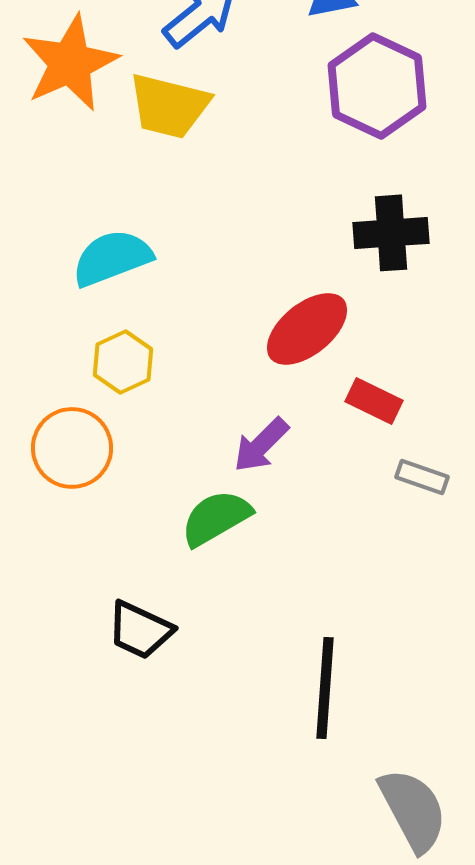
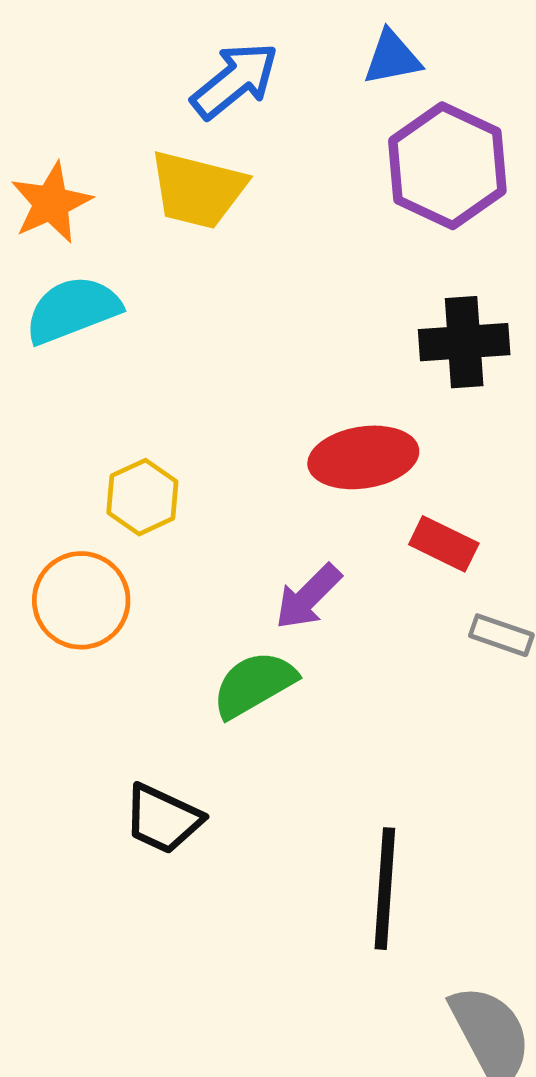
orange star: (70, 63) -> (51, 203), moved, size x0.7
cyan semicircle: (112, 258) -> (73, 310), moved
red ellipse: (307, 329) -> (363, 457), turned 30

